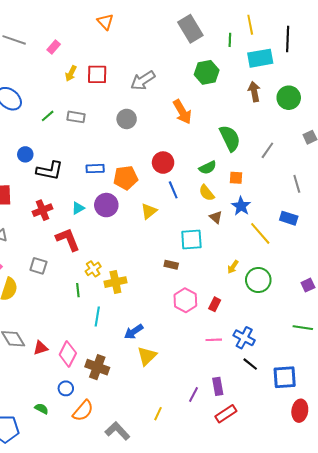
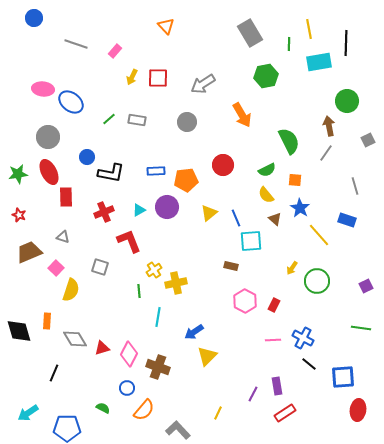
brown arrow: (254, 92) -> (329, 126), moved
blue line: (173, 190) -> (236, 218), moved

